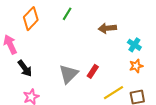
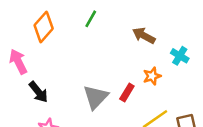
brown arrow: (107, 28) -> (144, 36), turned 36
orange star: (136, 66) -> (152, 76), moved

